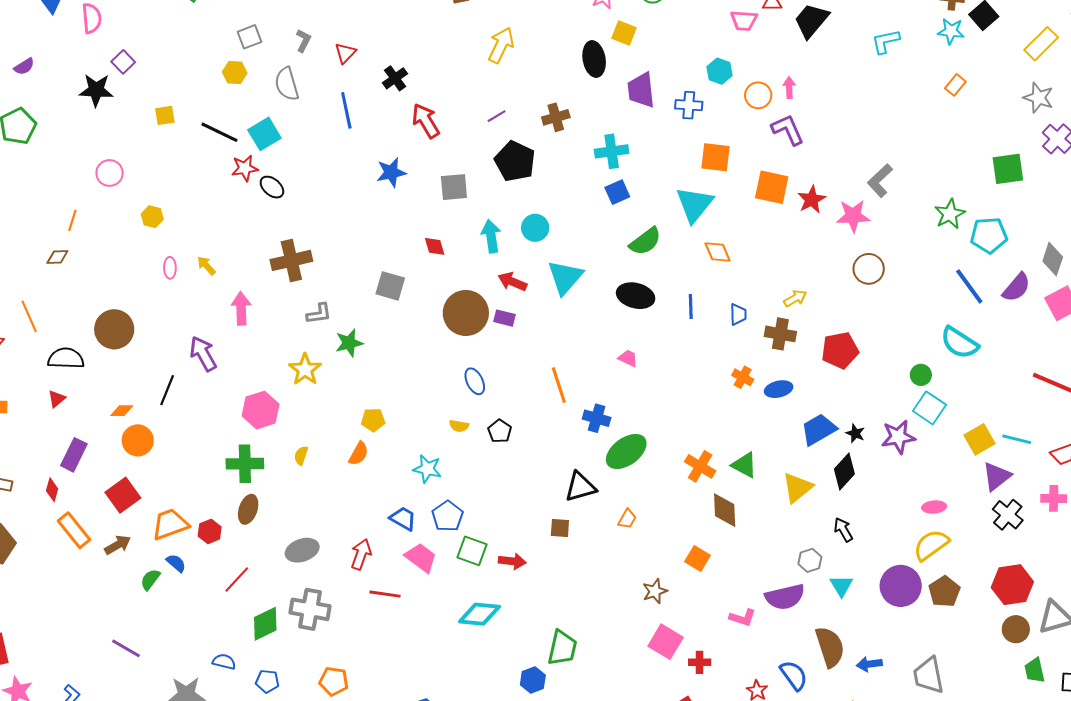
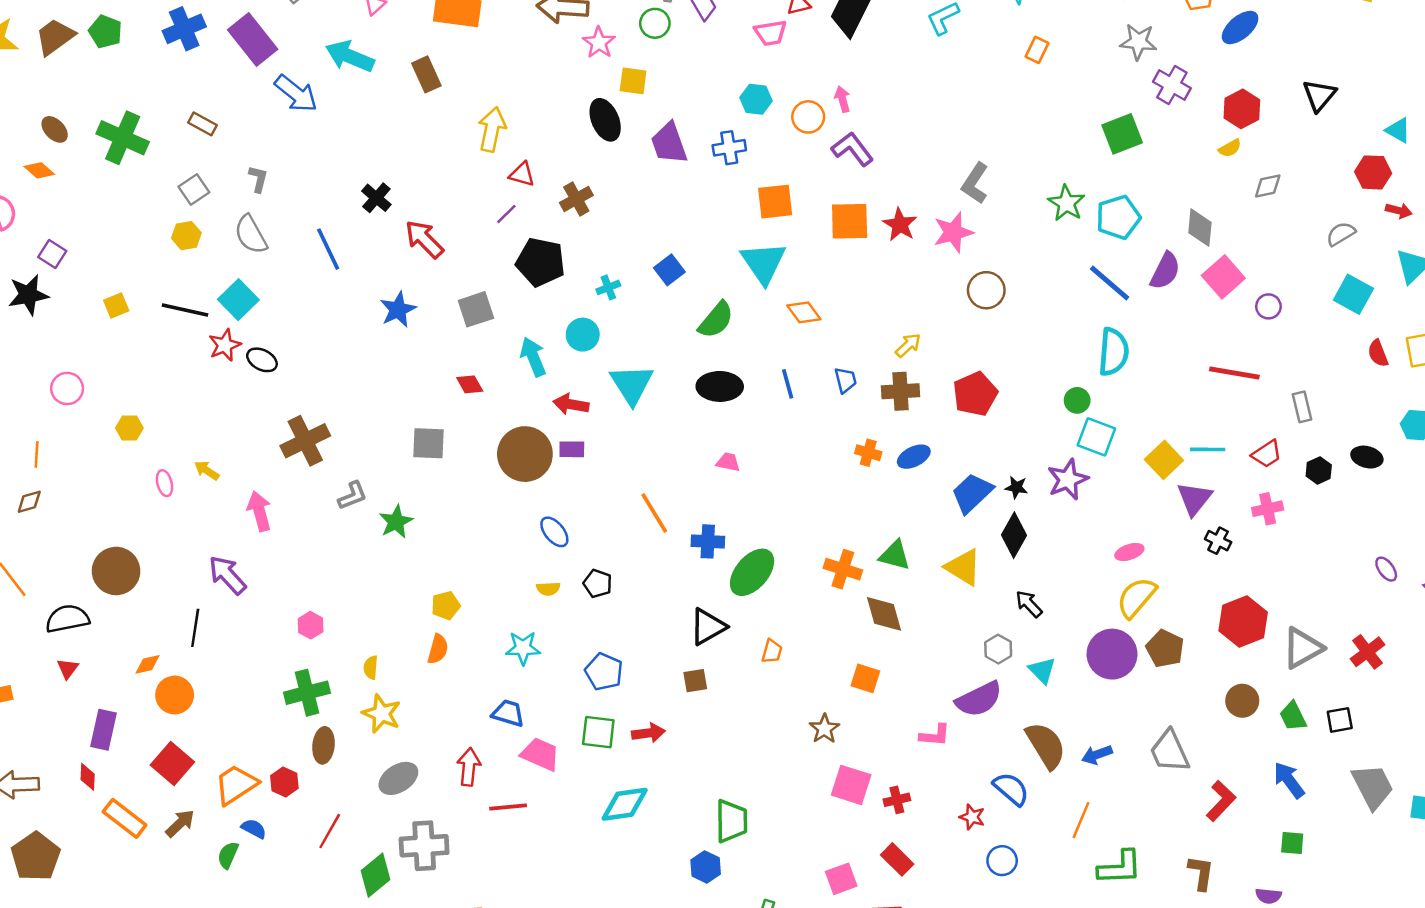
red triangle: (345, 53) -> (522, 174), moved, turned -45
cyan cross: (612, 151) -> (608, 287), moved, size x0.6
cyan semicircle: (959, 343) -> (1114, 352), turned -105
yellow star: (305, 369) -> (382, 714), moved
pink hexagon: (261, 410) -> (311, 625), size x0.6
yellow triangle: (797, 488) -> (963, 567), turned -36
black cross: (1008, 515) -> (1218, 541), size x0.7
blue pentagon: (447, 516) -> (604, 672), moved
brown circle: (1016, 629) -> (1242, 701), moved

